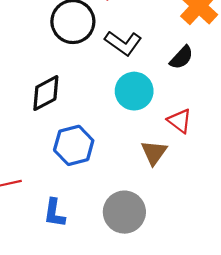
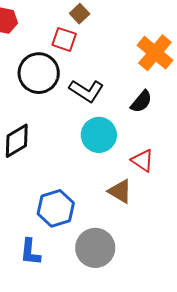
blue hexagon: (74, 145) -> (56, 208), moved
brown triangle: (154, 153) -> (120, 191), turned -32

